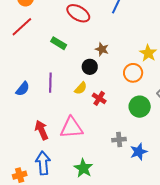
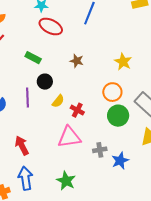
black circle: (90, 67) -> (45, 82), moved
orange circle: (133, 73) -> (112, 92), moved
pink triangle: (71, 128) -> (69, 137), moved

